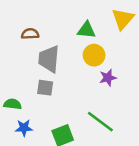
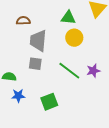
purple star: (108, 78) -> (93, 71), moved
green line: (100, 122) -> (69, 71), moved

